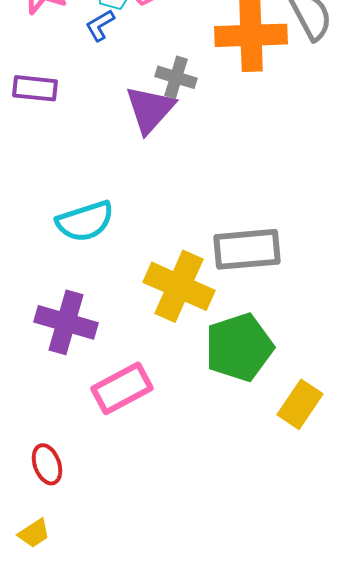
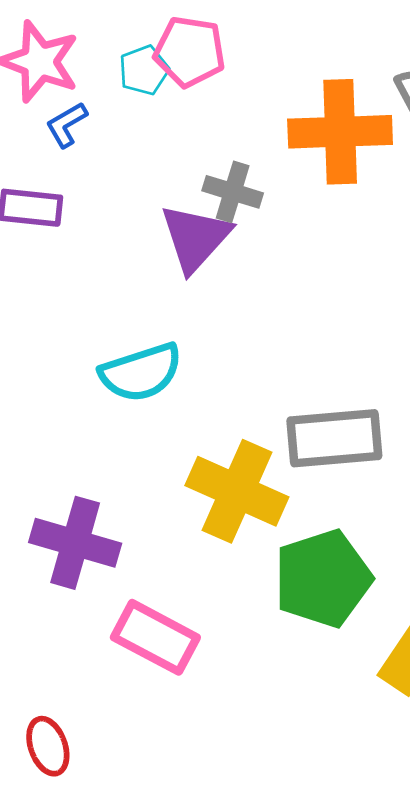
blue L-shape: (100, 25) -> (66, 125), moved
cyan semicircle: (85, 221) -> (141, 372), moved
pink rectangle: (122, 388) -> (155, 637), turned 56

